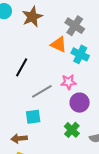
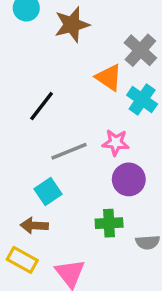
cyan square: (33, 117) -> (48, 191), turned -35
green cross: (72, 130) -> (109, 223), turned 35
brown arrow: (19, 139) -> (34, 226), moved

